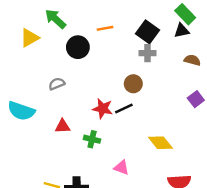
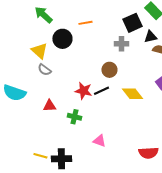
black triangle: (182, 31) -> (150, 37), moved
black square: (147, 32) -> (132, 23), moved, turned 30
yellow triangle: (29, 38) -> (39, 51), moved, turned -48
gray semicircle: (57, 84) -> (44, 70), turned -120
yellow diamond: (160, 143) -> (132, 94), moved

